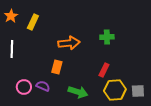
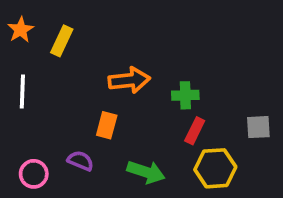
green cross: (107, 37) -> (185, 95), moved
pink circle: (24, 87) -> (34, 174), moved
gray square: (138, 91) -> (258, 127), moved

